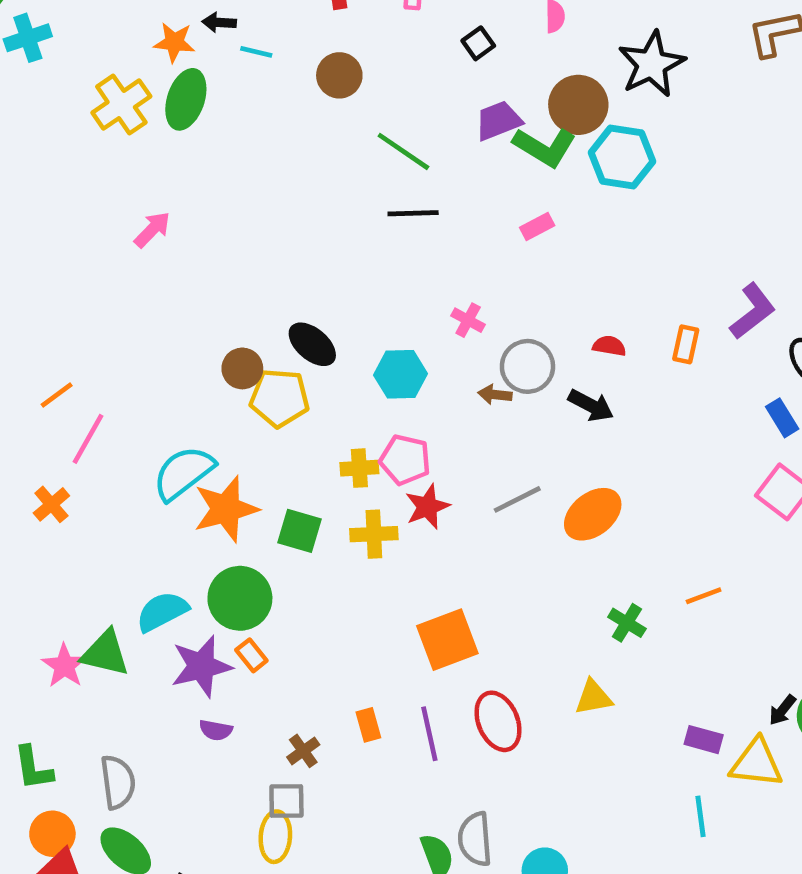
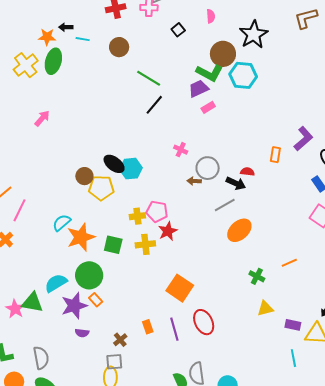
purple trapezoid: (498, 121) -> (199, 89), moved
black line: (413, 213) -> (154, 105), turned -45
red semicircle: (609, 346) -> (247, 172), moved
cyan hexagon: (401, 374) -> (131, 169), moved
cyan semicircle: (183, 473) -> (62, 223), size x0.7
gray line: (517, 499) -> (225, 205), moved
orange square: (447, 640) -> (180, 288), turned -32
yellow triangle: (594, 697) -> (265, 308), moved

